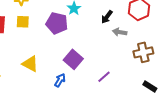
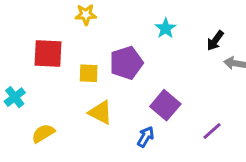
yellow square: (23, 22) -> (89, 73), moved
purple pentagon: (57, 23) -> (126, 63), moved, turned -30

